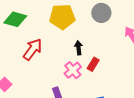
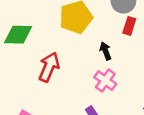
red rectangle: (93, 64) -> (129, 26), moved

